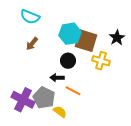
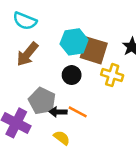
brown arrow: (32, 44) -> (27, 54), size x1.5
black arrow: (57, 78) -> (58, 112), moved
gray pentagon: (44, 98) -> (42, 101), moved

